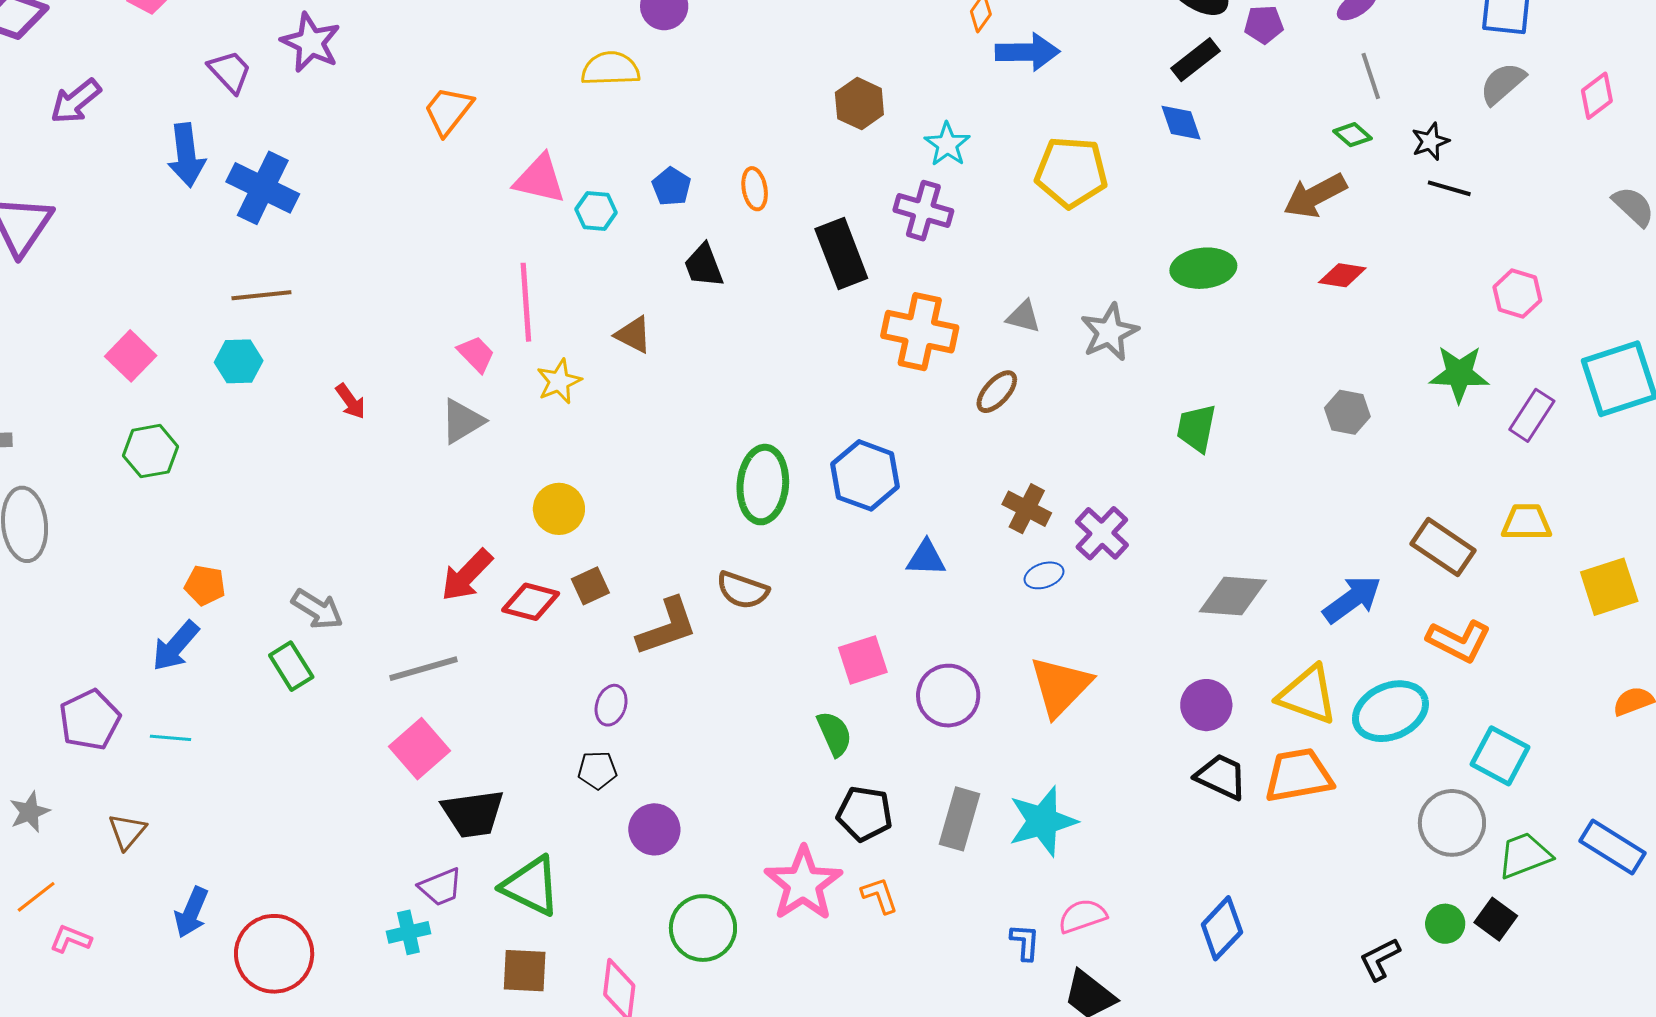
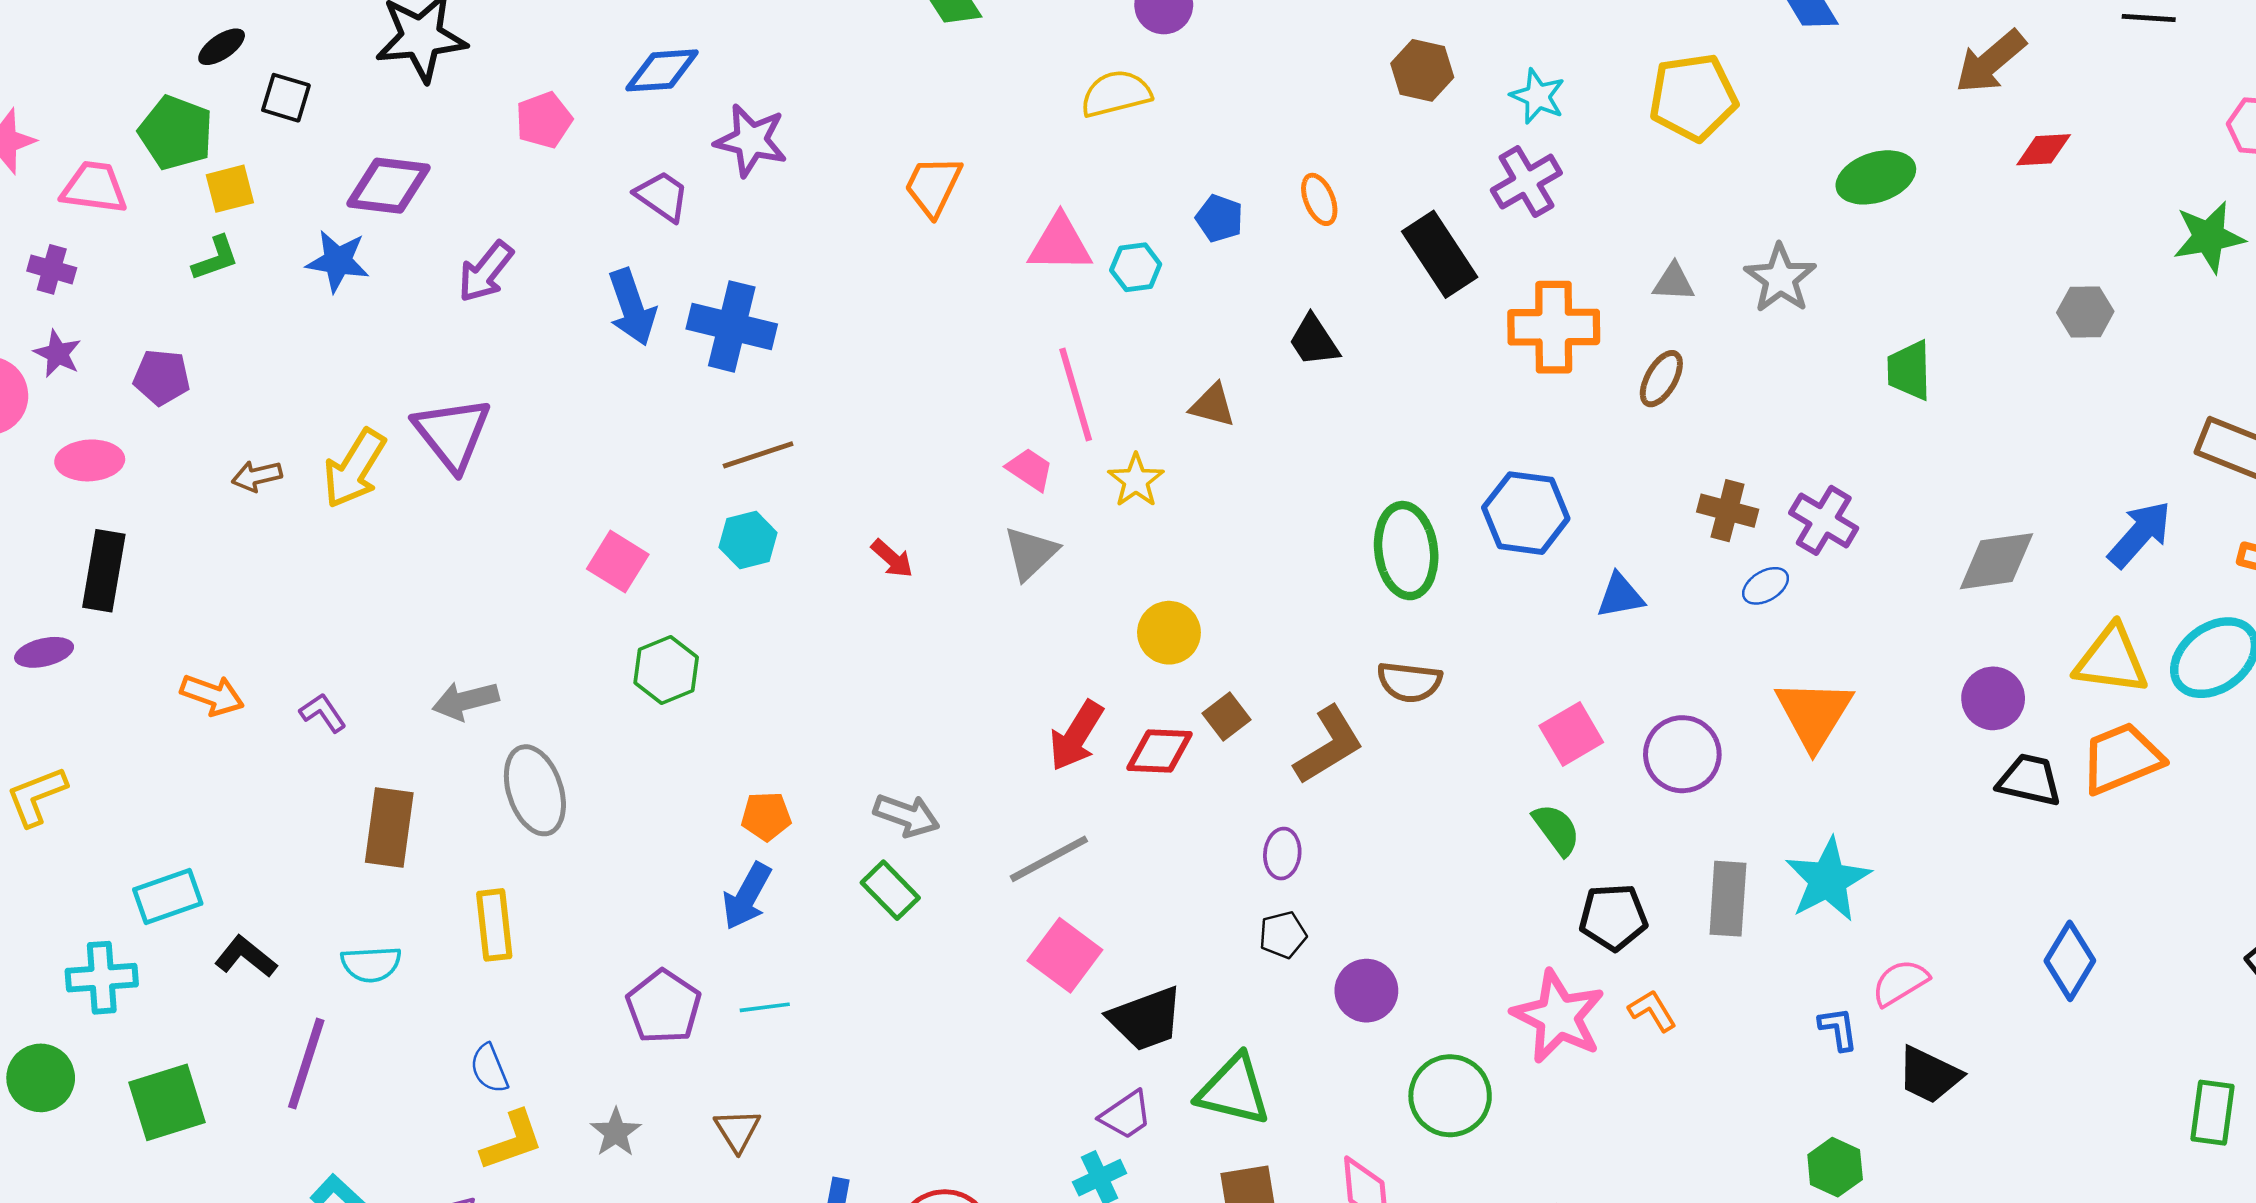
purple cross: (923, 211) -> (1526, 182), turned -34
black trapezoid: (704, 266) -> (1314, 341), moved

